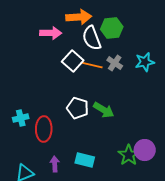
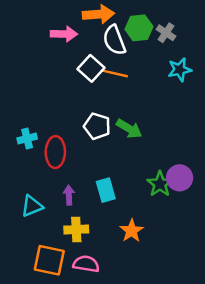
gray cross: (115, 63) -> (166, 33), moved
cyan rectangle: (85, 160) -> (106, 190), turned 60

